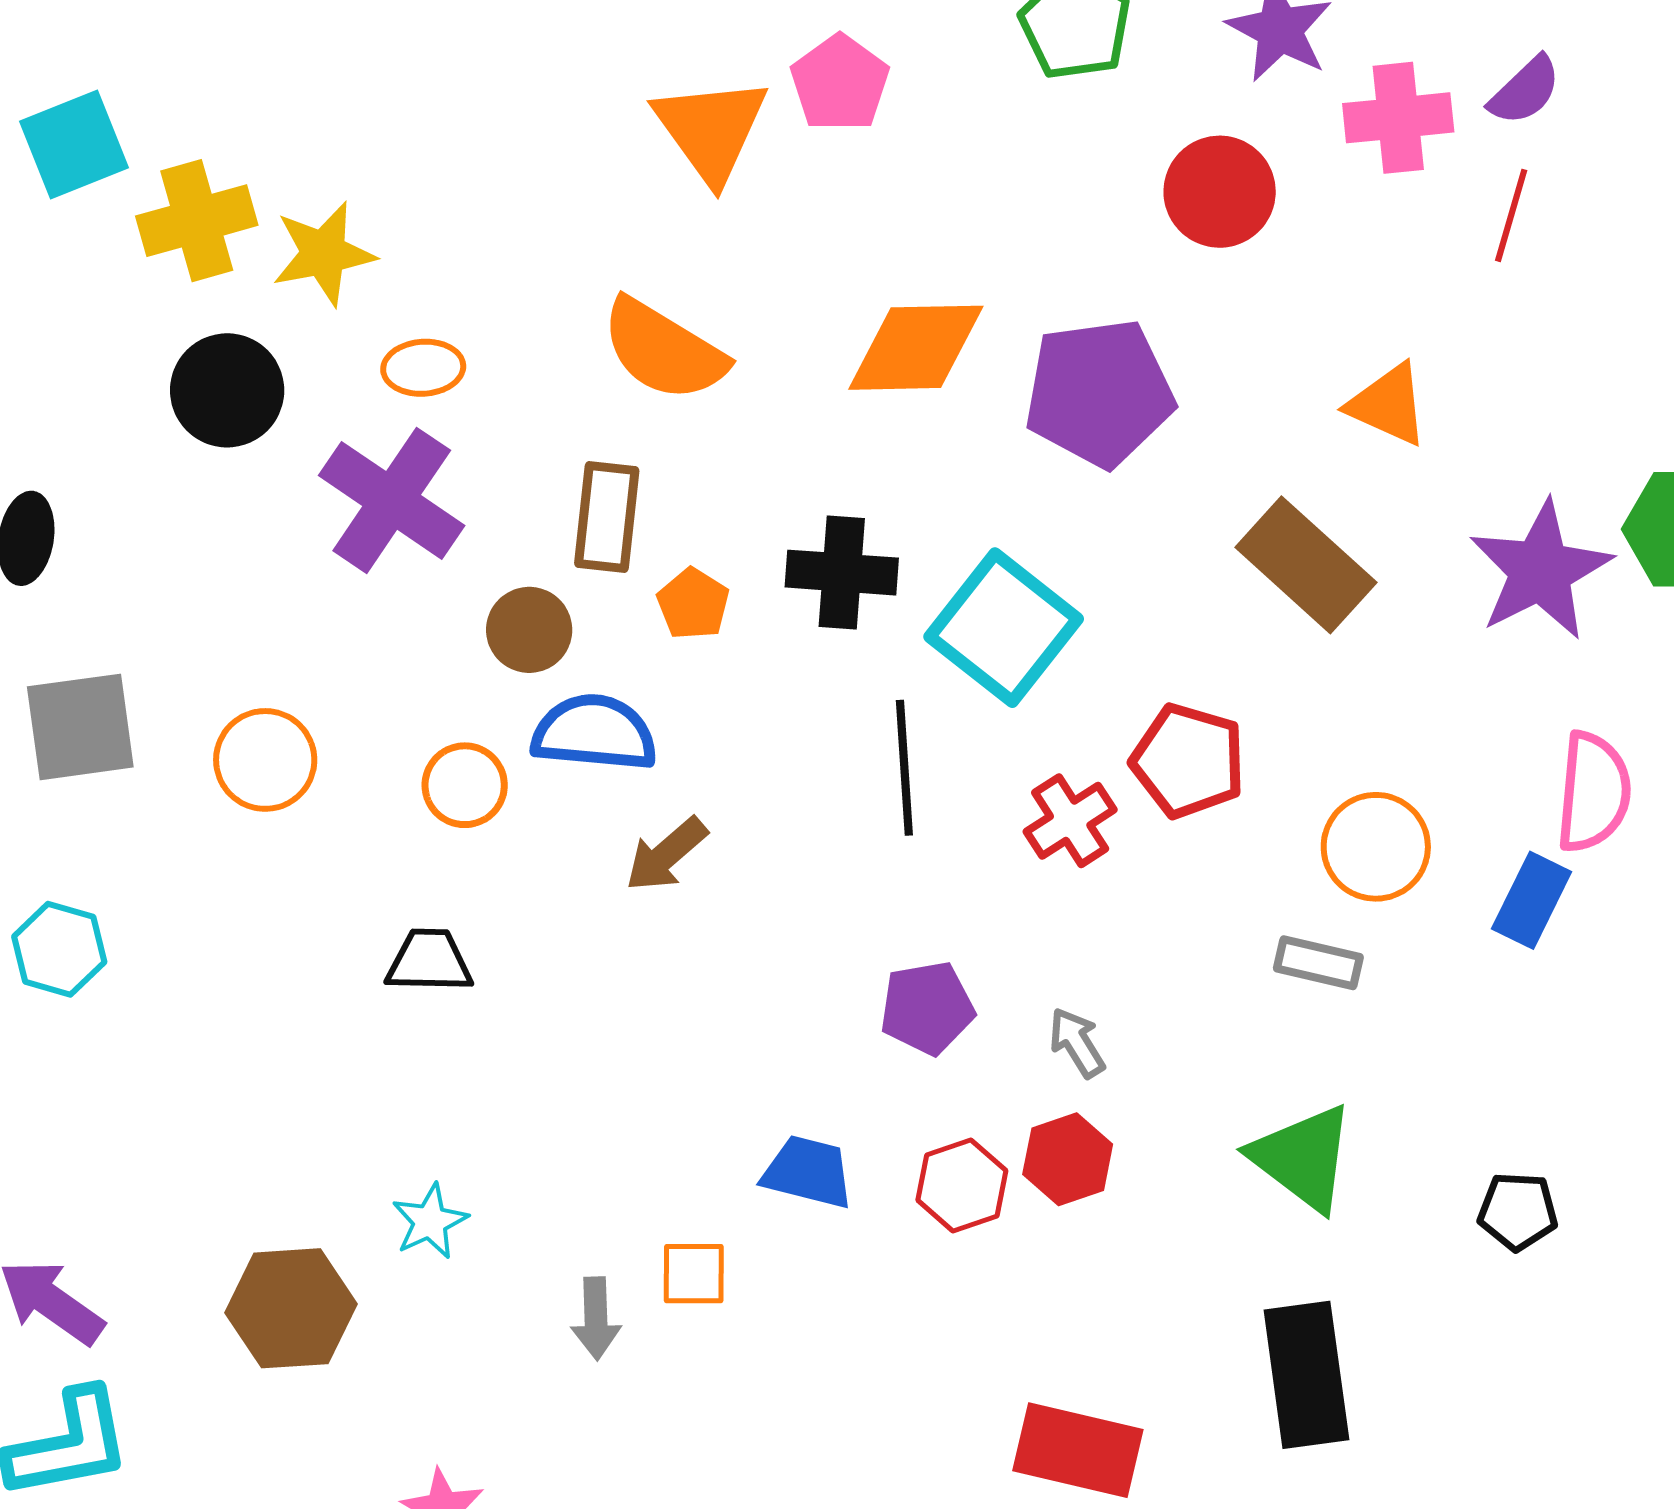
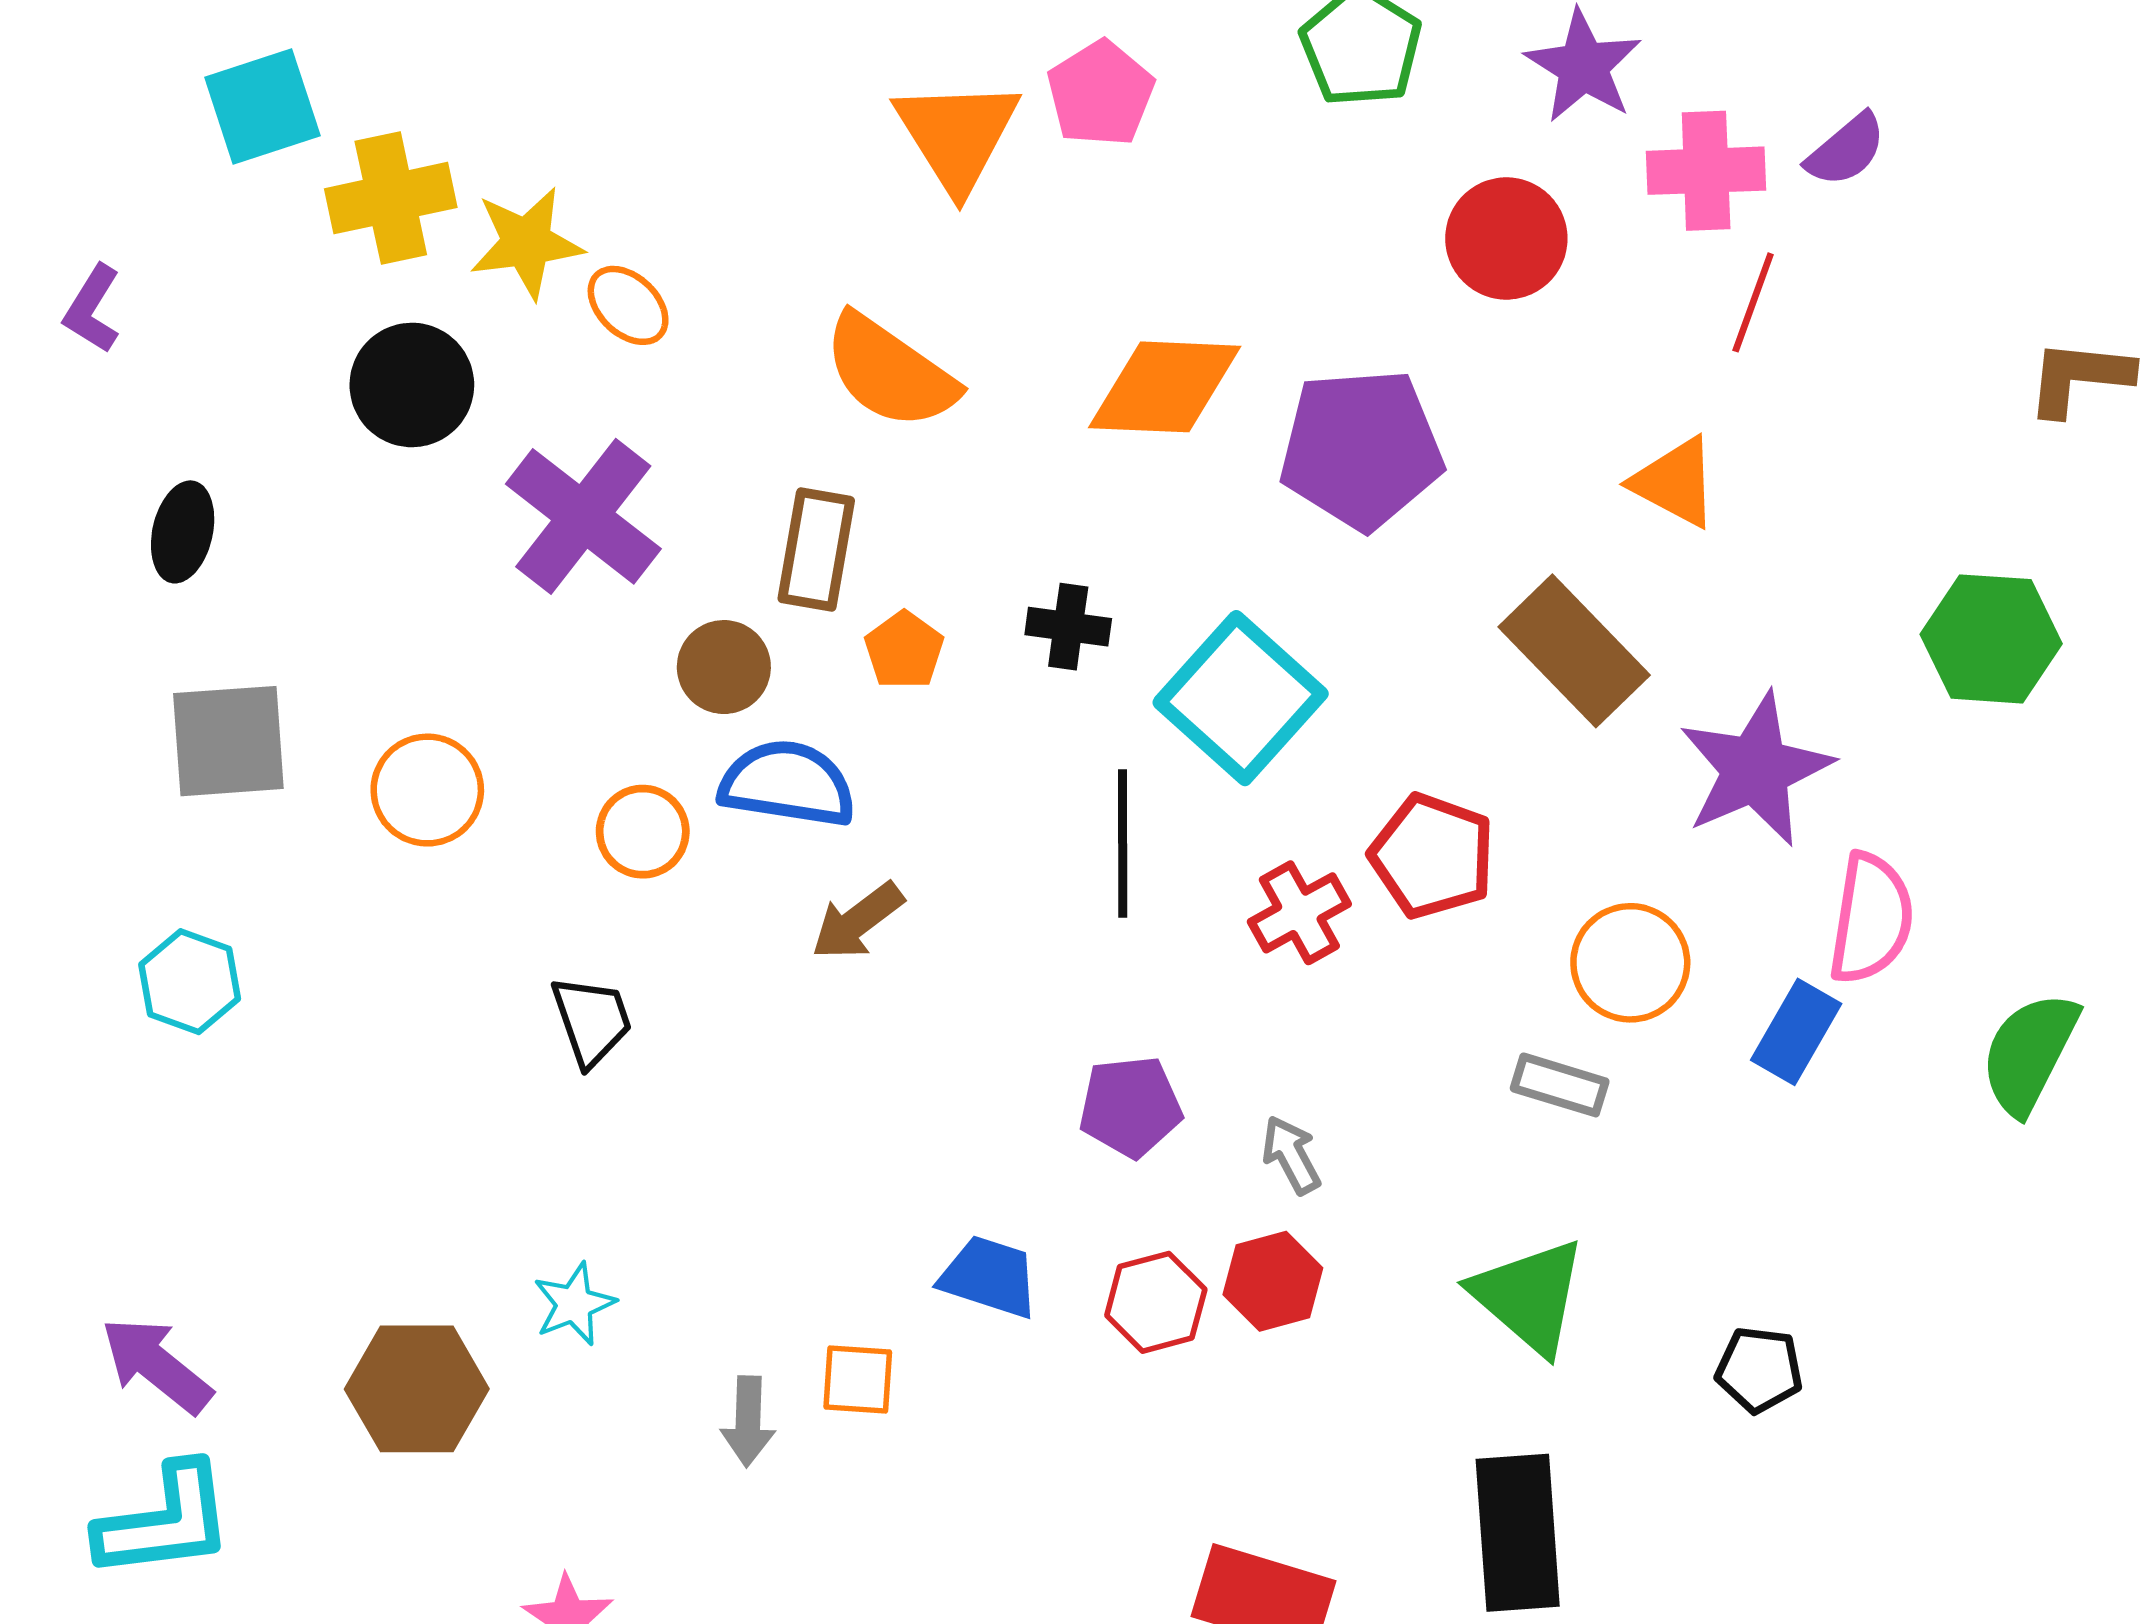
red line: (1511, 215) -> (1753, 302), moved
orange ellipse: (423, 368) -> (628, 305), moved, turned 44
purple star: (1540, 570) -> (1756, 769), moved
black cross: (842, 573) -> (1068, 627), size x0.7
black trapezoid: (429, 961) -> (592, 1021), turned 66

